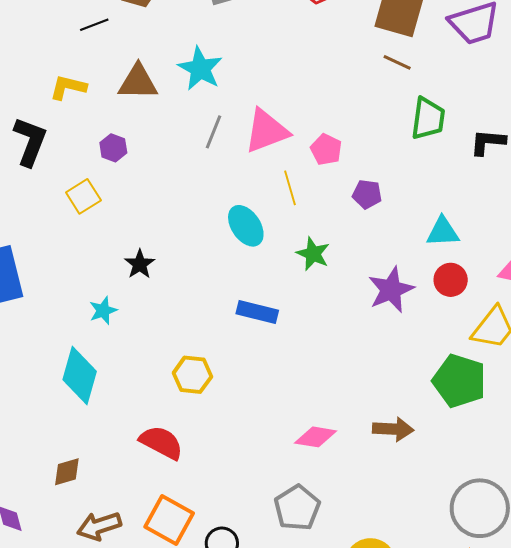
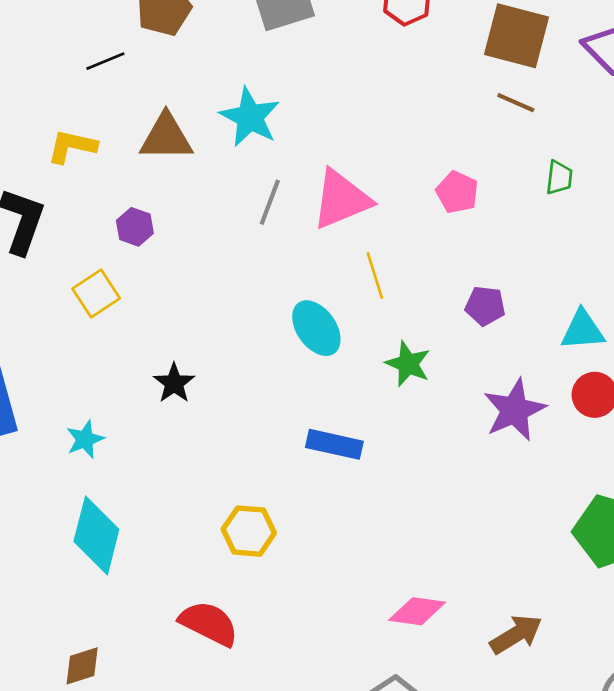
green trapezoid: (428, 119) -> (559, 178), size x0.6
pink pentagon: (326, 149) -> (457, 192), moved
purple pentagon: (367, 194) -> (485, 306), moved
cyan star: (103, 311) -> (85, 439), moved
brown arrow: (393, 429) -> (516, 634), moved, turned -33

